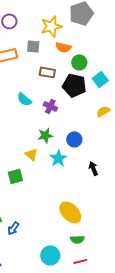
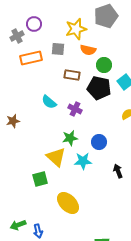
yellow triangle: (31, 154) -> (56, 157), size x1.5
cyan star: (58, 158) -> (83, 161), turned 30
yellow ellipse: (70, 212) -> (68, 203), moved
blue arrow: (13, 228) -> (38, 231), turned -48

